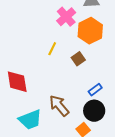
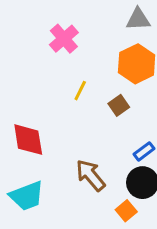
pink cross: (66, 17) -> (64, 39), moved
cyan trapezoid: (30, 120) -> (27, 196), moved

